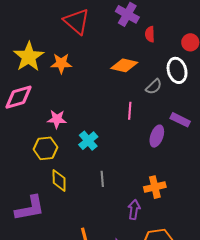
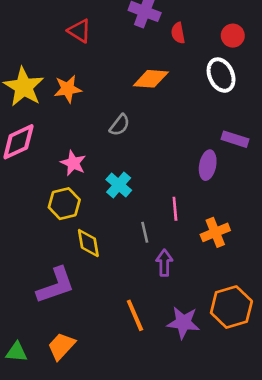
red triangle: (77, 21) -> (79, 31), size x0.7
gray semicircle: (154, 87) -> (120, 125), moved
pink line: (130, 111) -> (175, 209), moved
pink star: (57, 119) -> (73, 163), turned 30
purple arrow: (134, 209) -> (164, 263), moved

